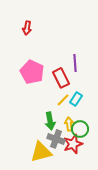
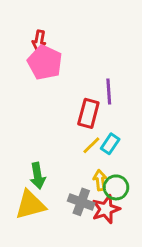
pink pentagon: (32, 72) -> (45, 62), moved
red rectangle: (61, 78) -> (88, 113), turned 42
green arrow: (50, 121) -> (38, 176), moved
yellow triangle: (41, 152) -> (30, 205), moved

